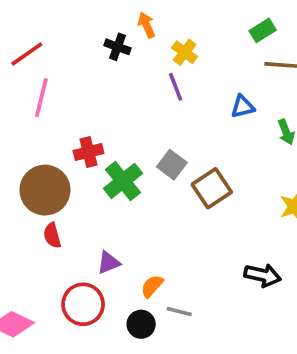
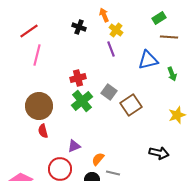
orange arrow: (147, 25) -> (104, 15), moved
blue triangle: (243, 107) -> (148, 60), size x1.5
red cross: (88, 152) -> (78, 78), moved

